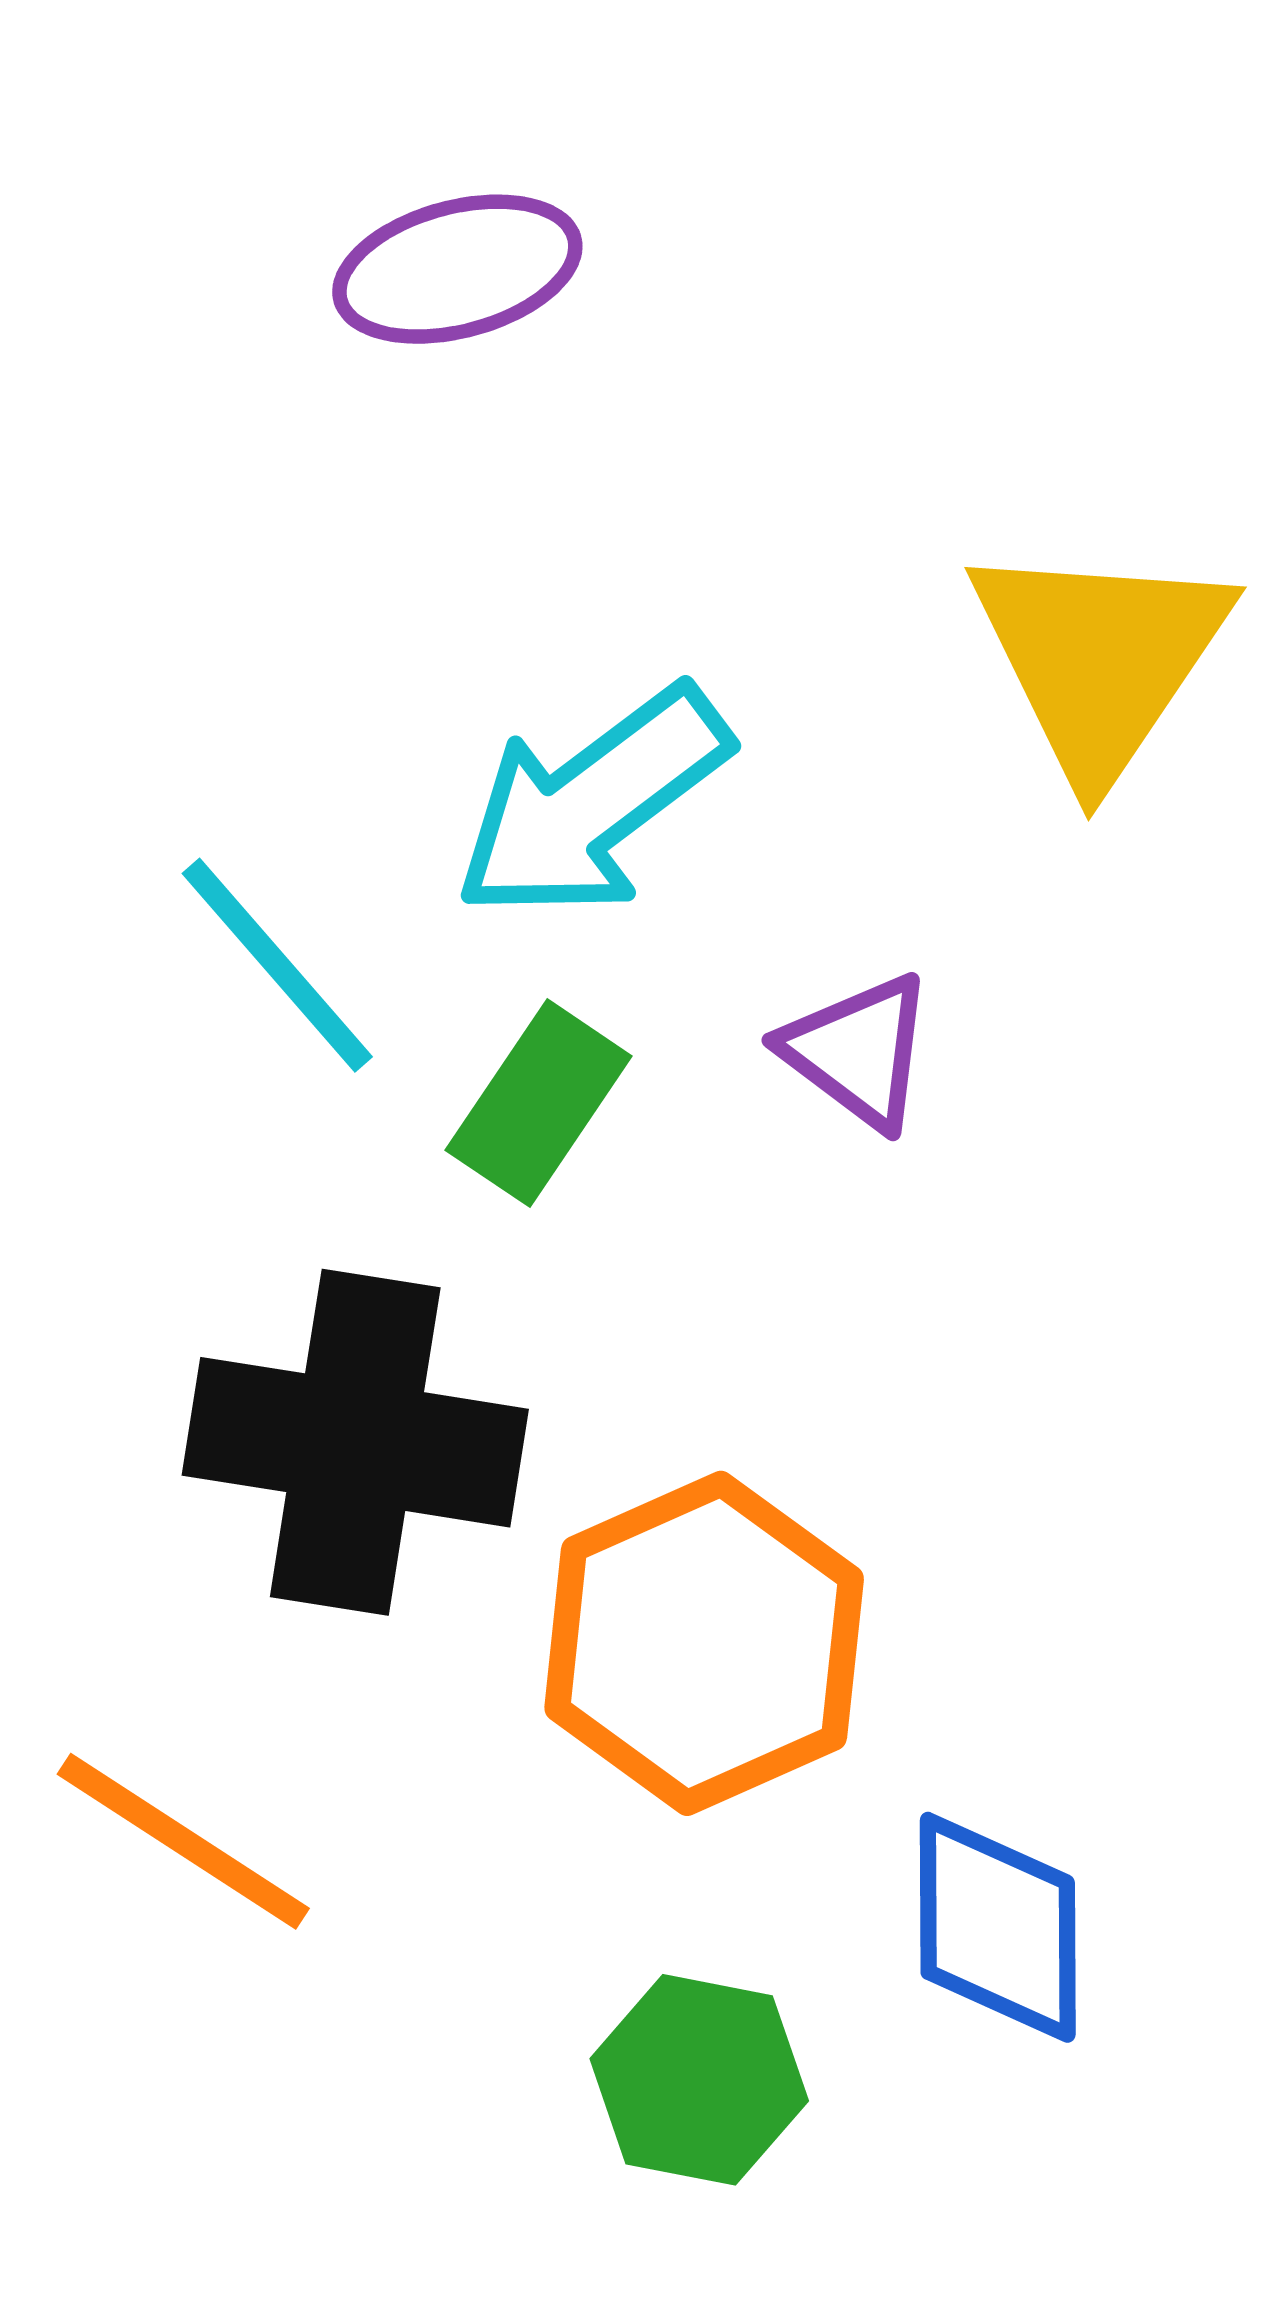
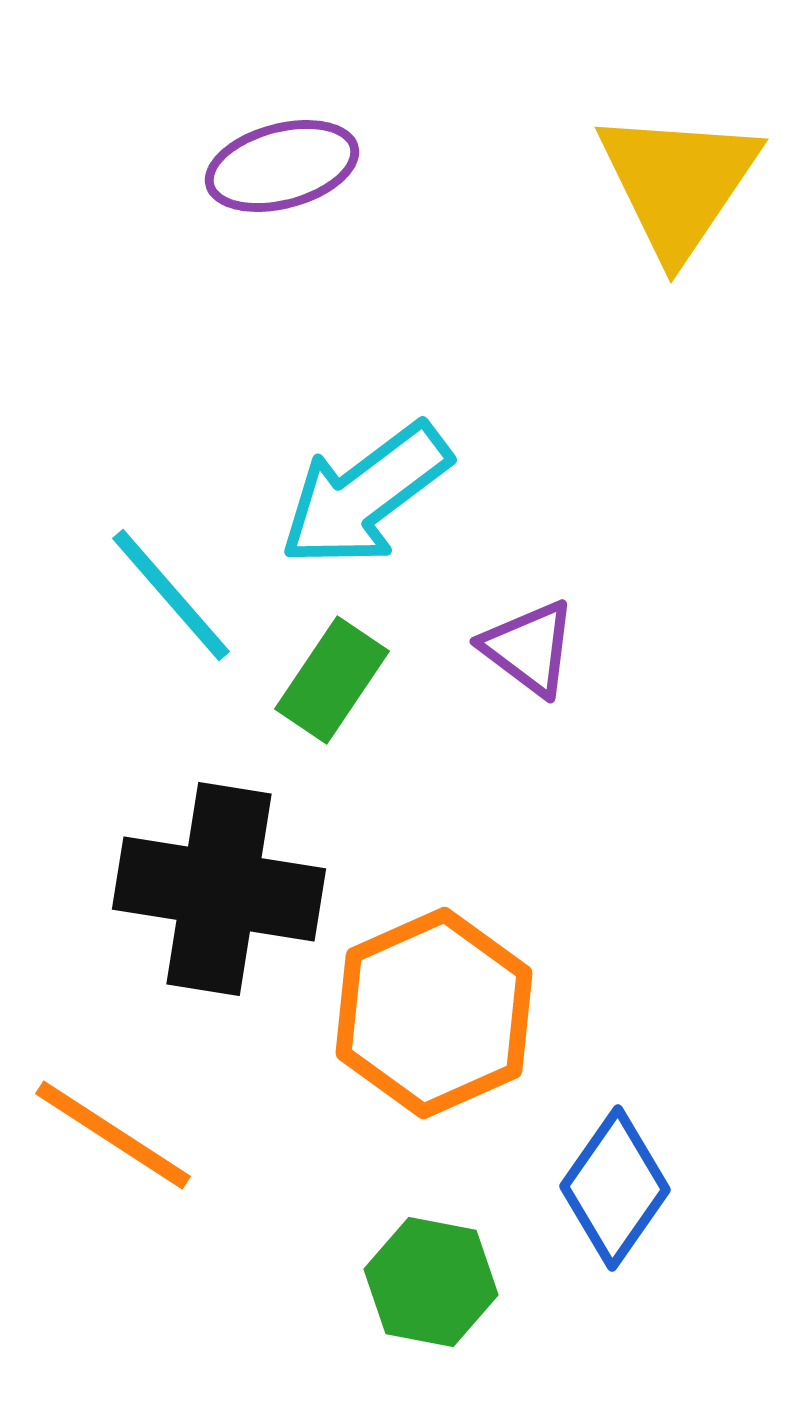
yellow triangle: (1100, 659) -> (678, 183), moved
blue diamond: (998, 1927) -> (615, 1188), turned 35

